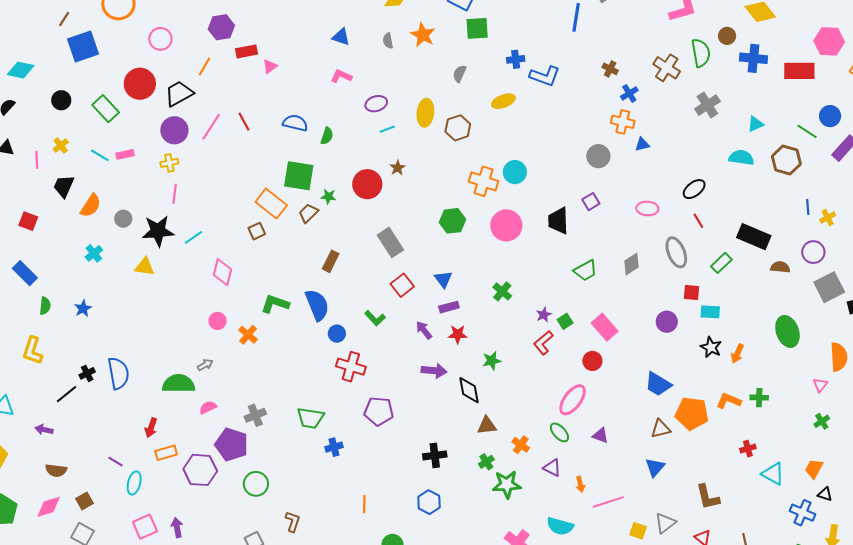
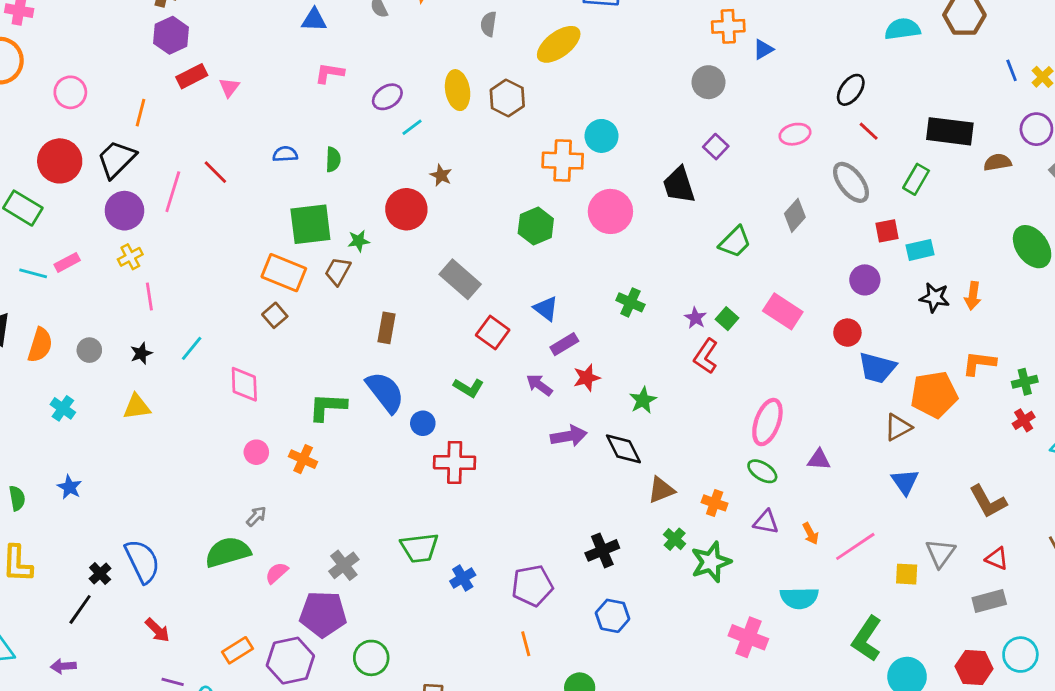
purple hexagon: (221, 27) -> (171, 35), moved
yellow ellipse: (503, 101) -> (559, 44), size x1.4
blue semicircle: (295, 123) -> (285, 154), size x0.7
black star: (158, 231) -> (141, 353), size x0.5
red circle: (592, 361) -> (847, 333), moved
green cross: (759, 398) -> (1025, 382), moved
purple pentagon: (379, 411) -> (532, 586), moved
red arrow: (151, 428) -> (157, 630), moved, turned -48

